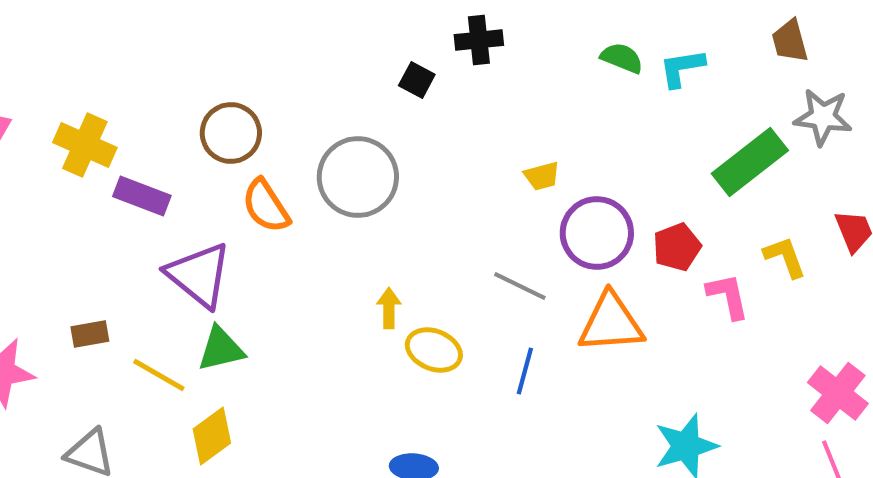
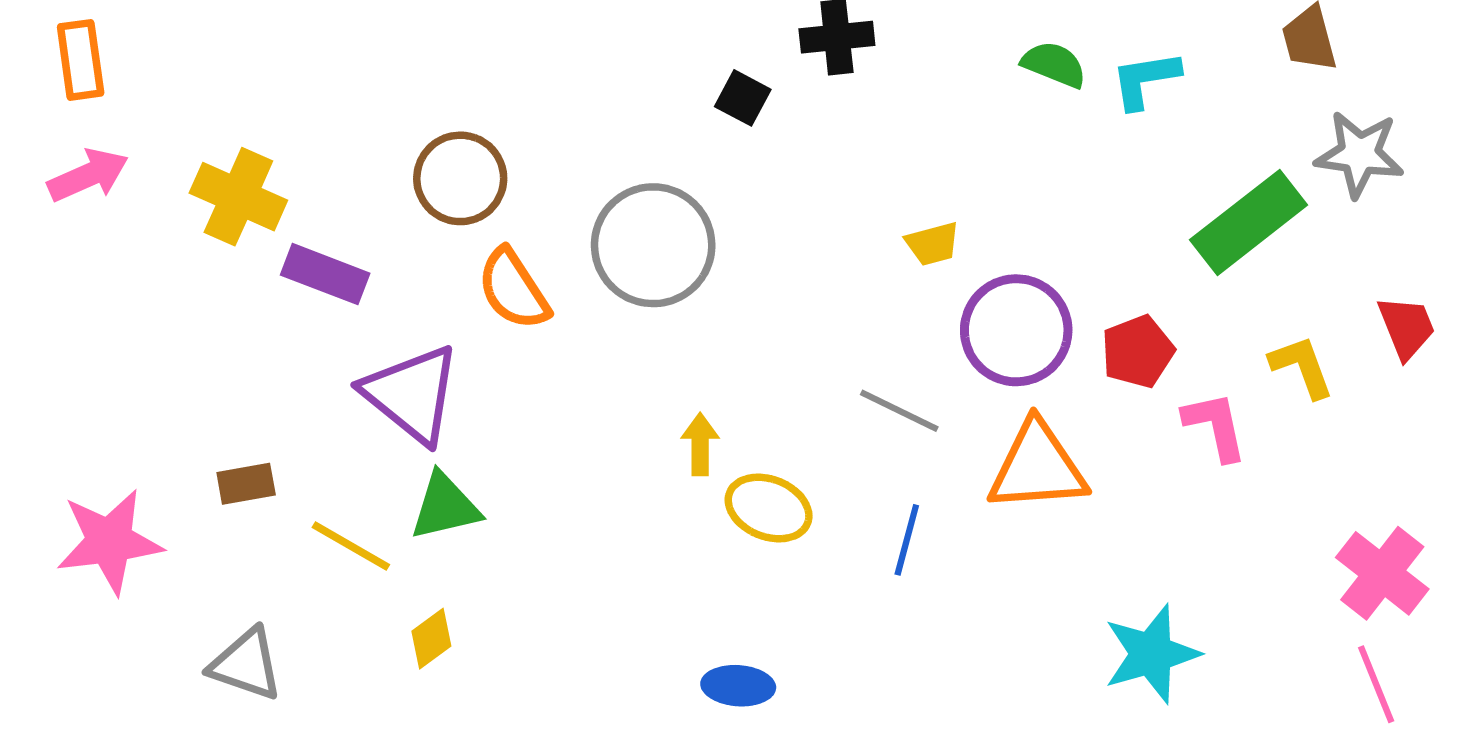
yellow diamond: (212, 436) -> (431, 639), size x0.7

